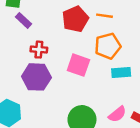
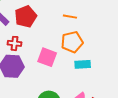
red pentagon: (75, 19) -> (26, 16), moved

